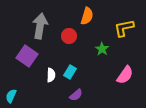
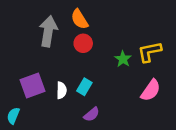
orange semicircle: (87, 16) -> (80, 19), moved, turned 132
yellow L-shape: (124, 28) -> (149, 52), moved
purple square: (27, 56) -> (33, 85), moved, turned 35

